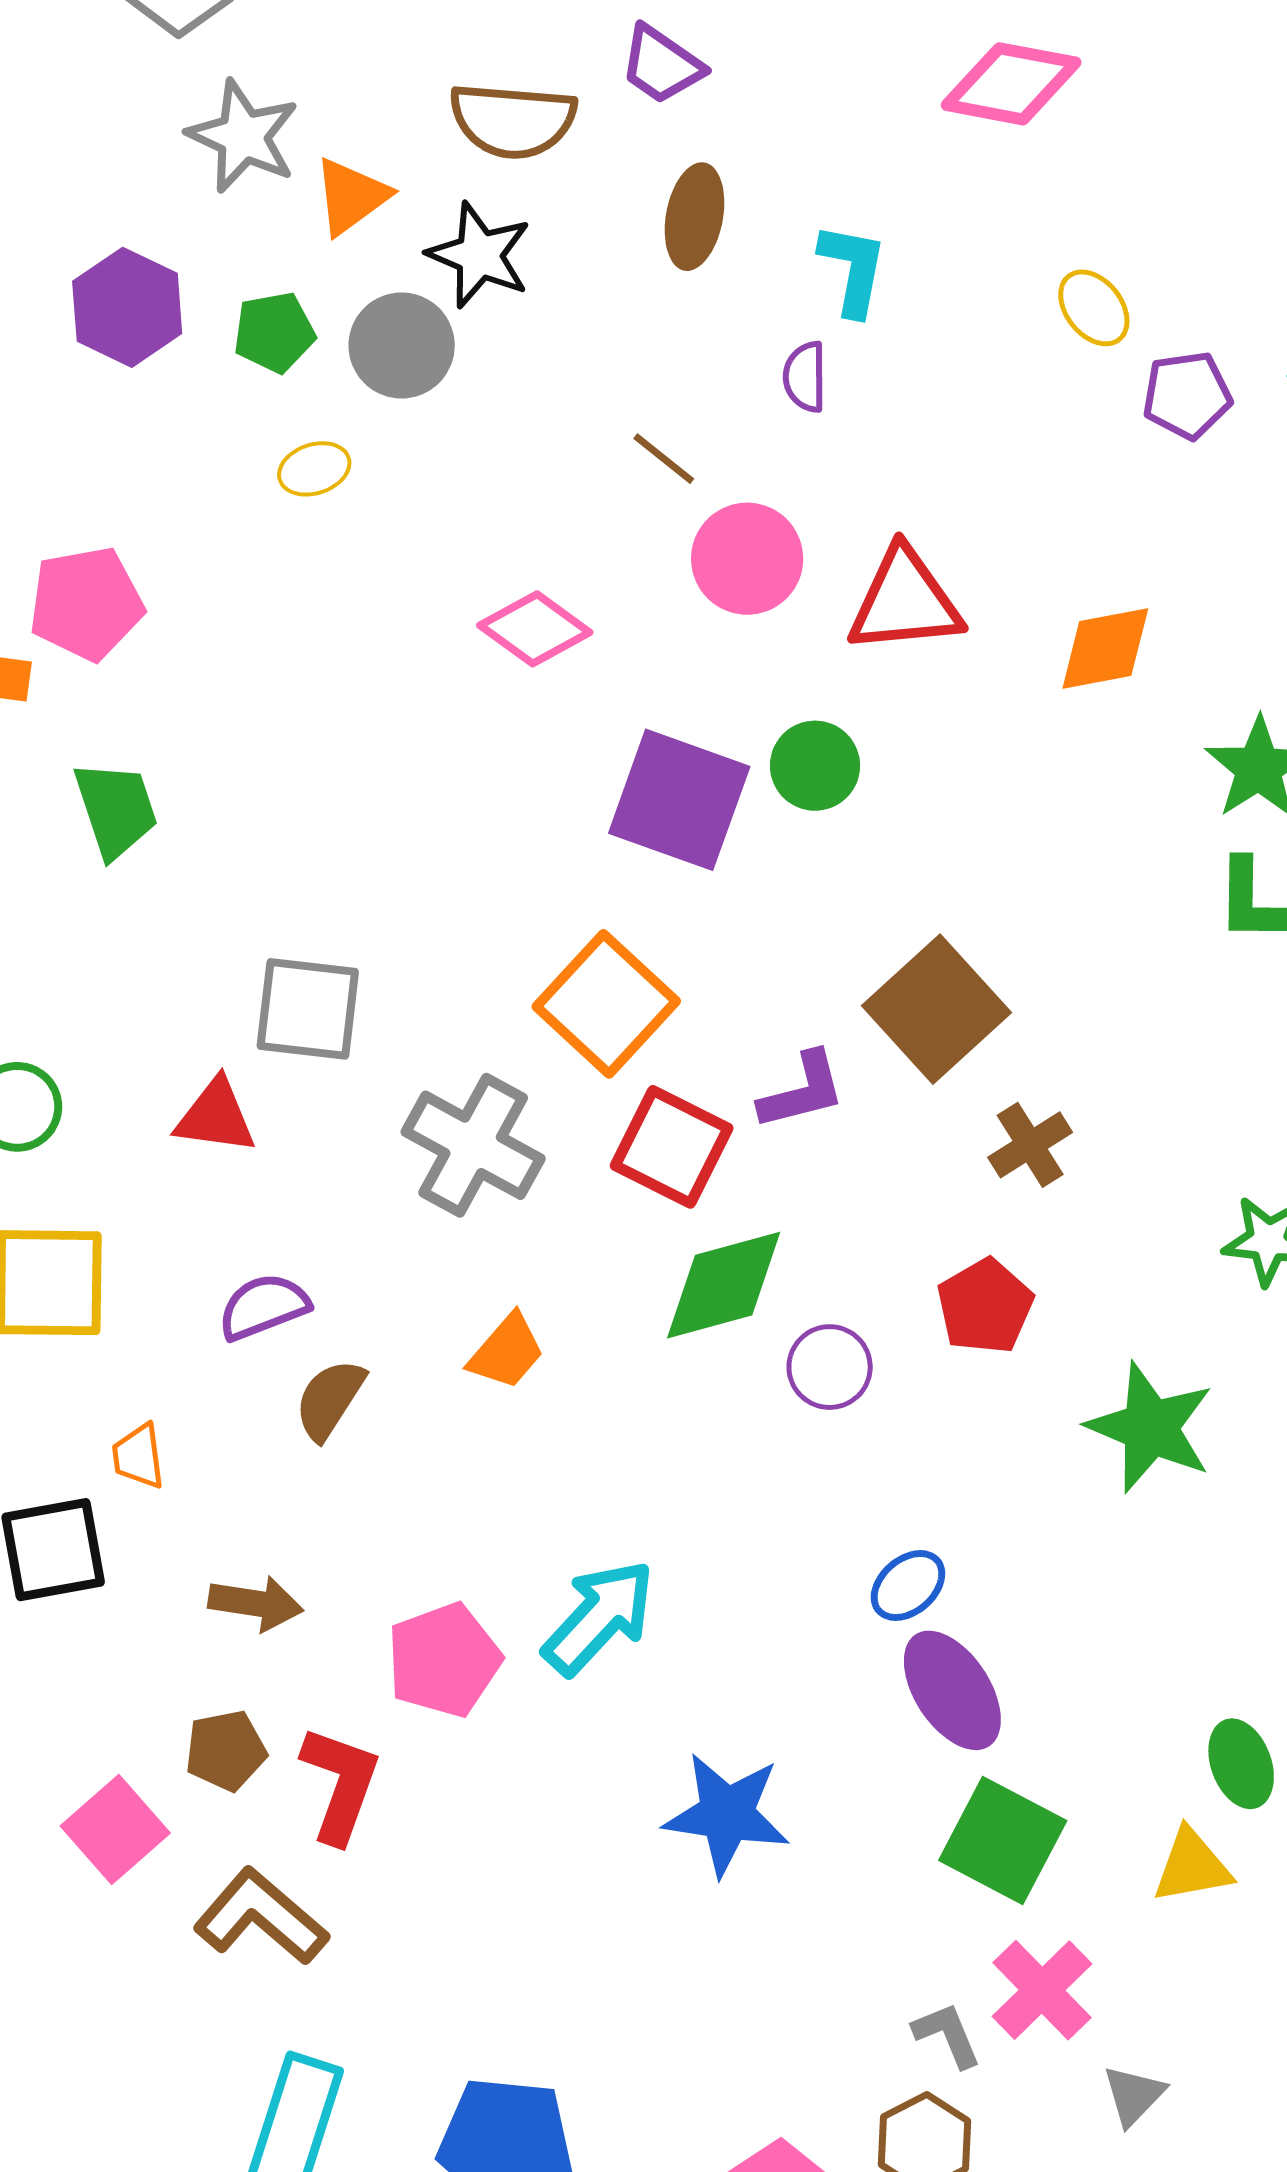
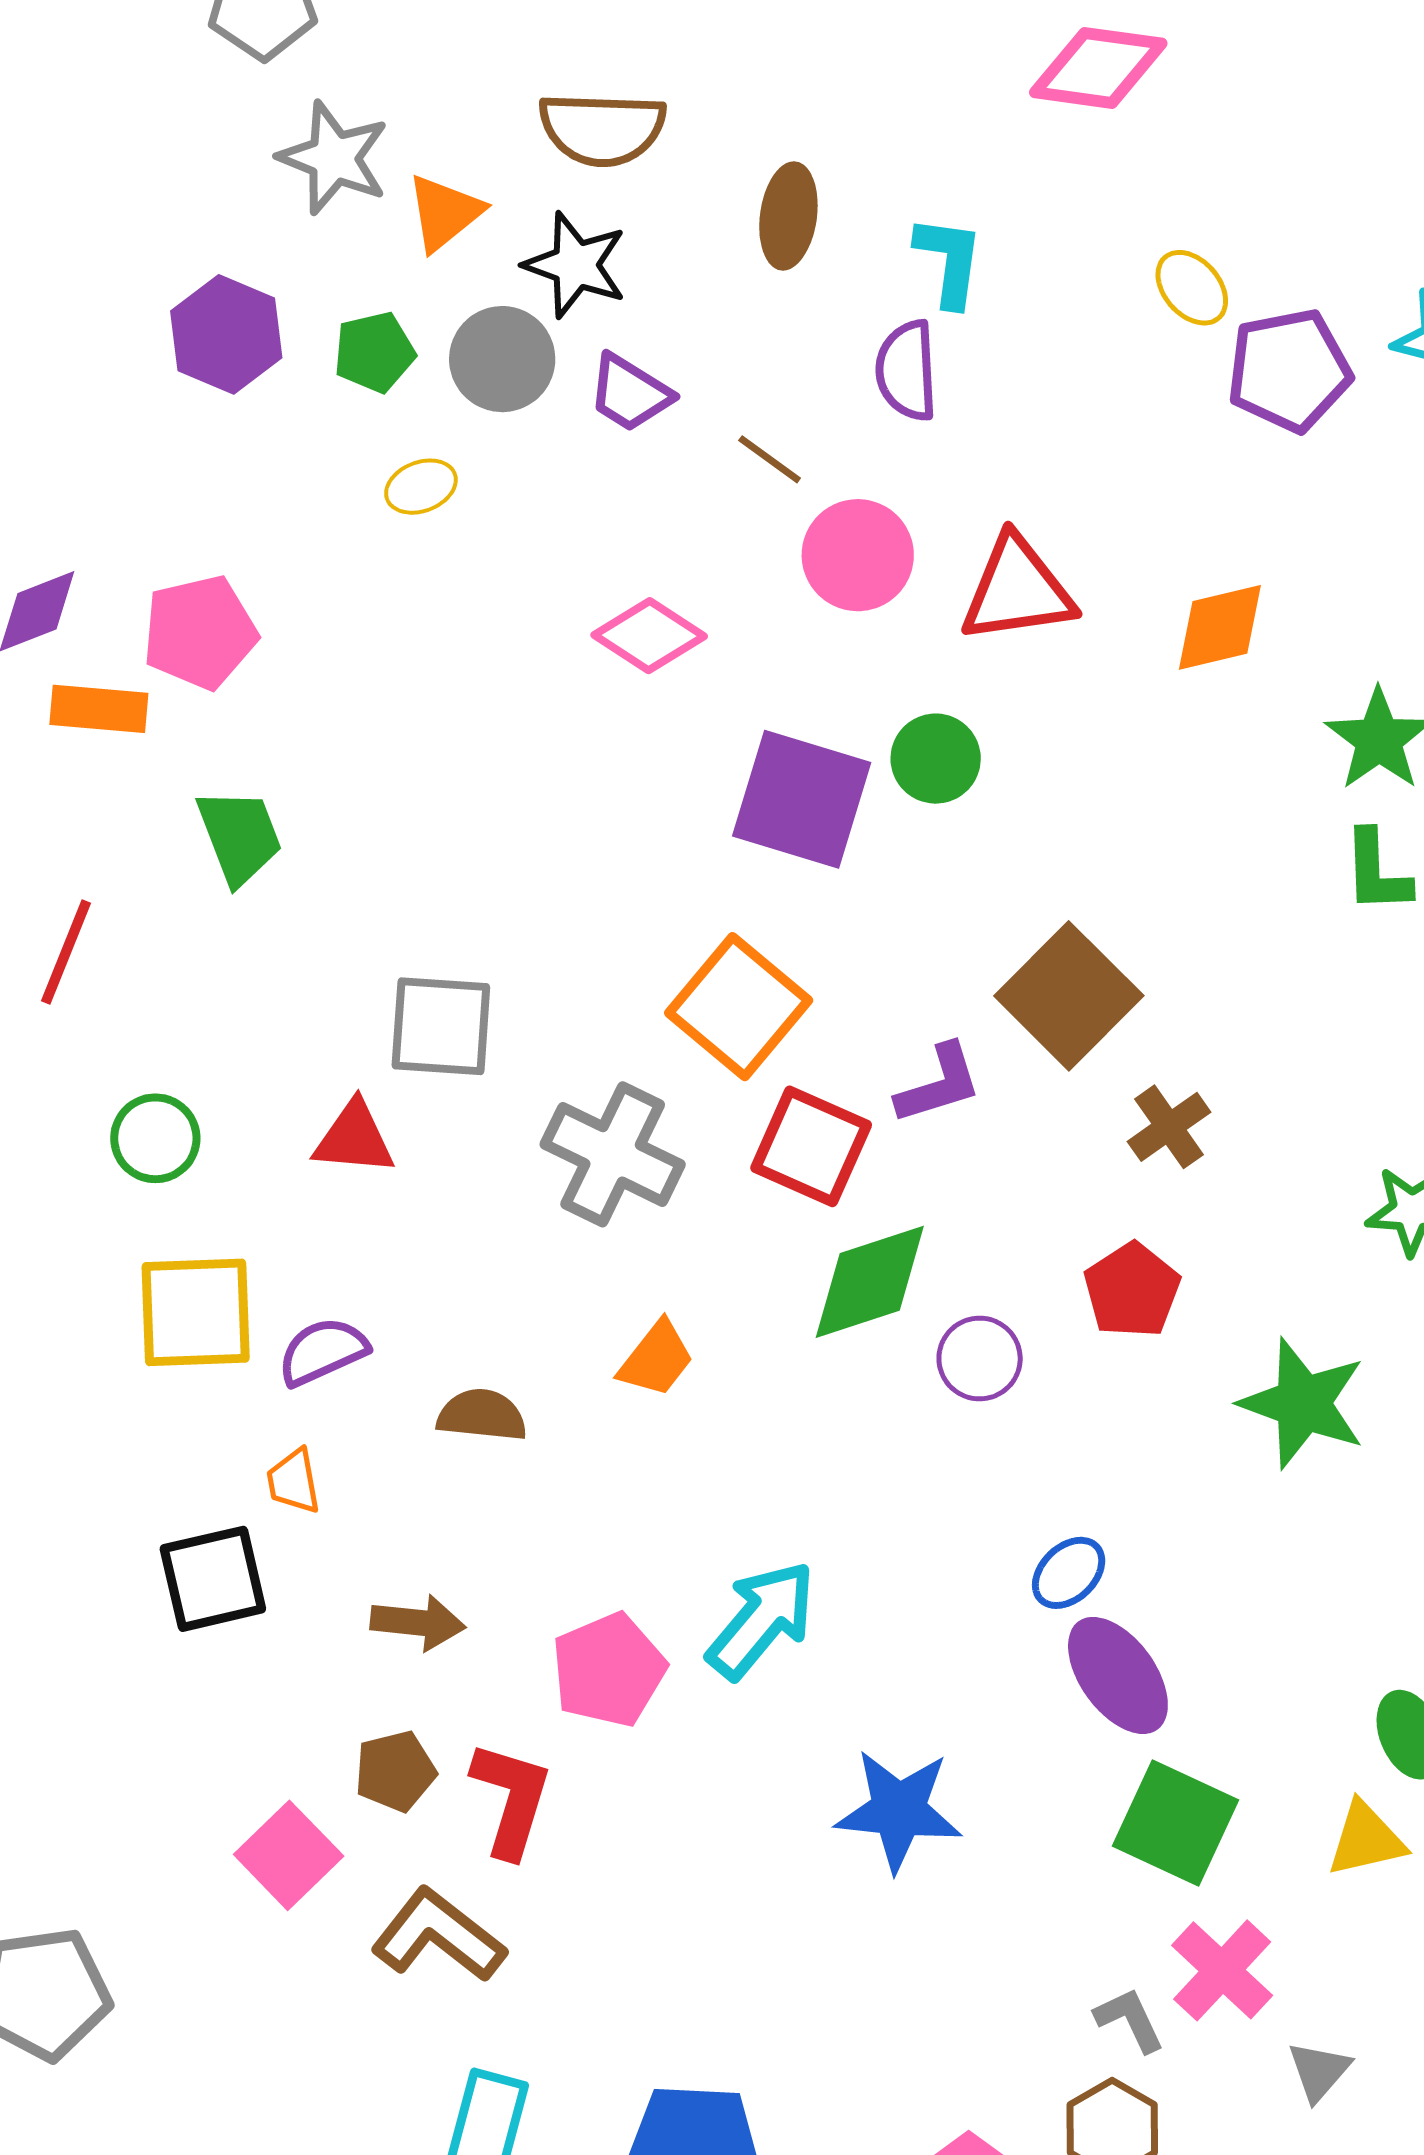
purple trapezoid: (662, 65) -> (630, 393), moved
purple semicircle: (805, 377) -> (907, 371), size x1.4
purple pentagon: (1187, 395) -> (1289, 370), size x1.4
purple semicircle: (264, 1307) -> (323, 1351), moved
brown semicircle: (330, 1399) -> (482, 1415), turned 66

